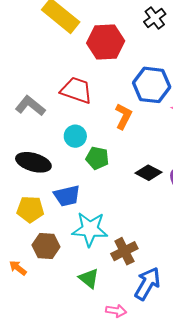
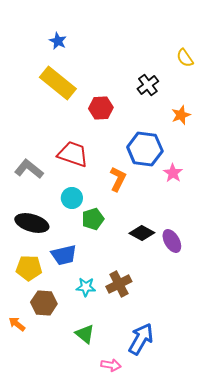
red hexagon: (106, 42) -> (101, 108), size x0.7
green pentagon: (97, 158) -> (93, 219), turned -30
cyan star: (90, 229) -> (86, 287), size x0.6
brown cross: (124, 251) -> (119, 284), moved

